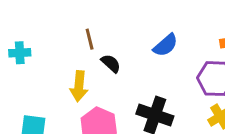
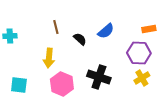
black semicircle: (111, 63) -> (80, 39), moved

